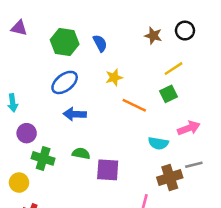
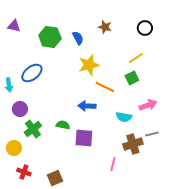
brown star: (153, 36) -> (105, 27), moved
yellow star: (114, 77) -> (89, 65), size x1.5
blue ellipse: (65, 82) -> (32, 73), moved
blue arrow: (75, 114) -> (87, 106), moved
green cross: (43, 158) -> (33, 129), turned 36

